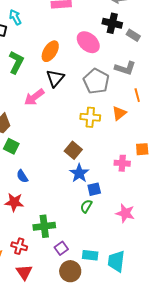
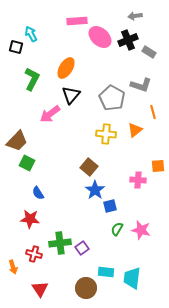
black cross: (112, 23) -> (128, 40), turned -36
pink ellipse: (88, 42) -> (100, 37), moved
green semicircle: (86, 206) -> (117, 229), moved
red cross: (19, 246) -> (34, 254), moved
purple square: (61, 248) -> (82, 248), moved

